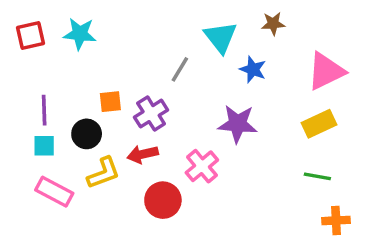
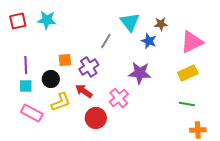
brown star: (273, 24) -> (161, 24), moved
red arrow: (143, 154) -> (84, 91), turned 48

